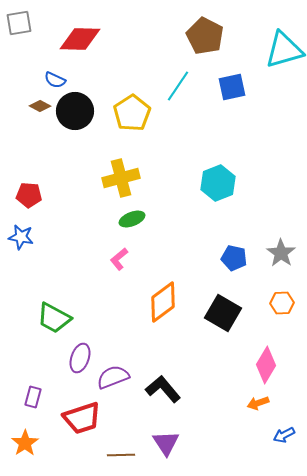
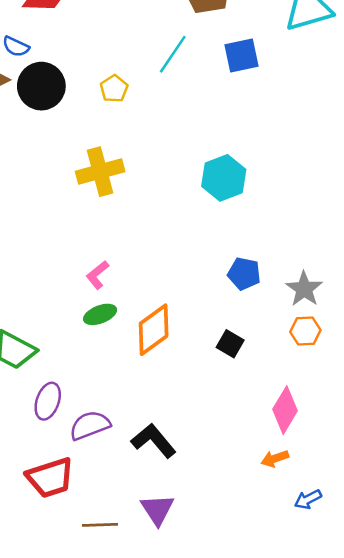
yellow pentagon: (132, 113) -> (114, 89), size x0.6
green ellipse: (132, 219) -> (100, 314), moved
gray star: (281, 253) -> (304, 289), moved
black square: (223, 313) -> (230, 344), size x0.6

